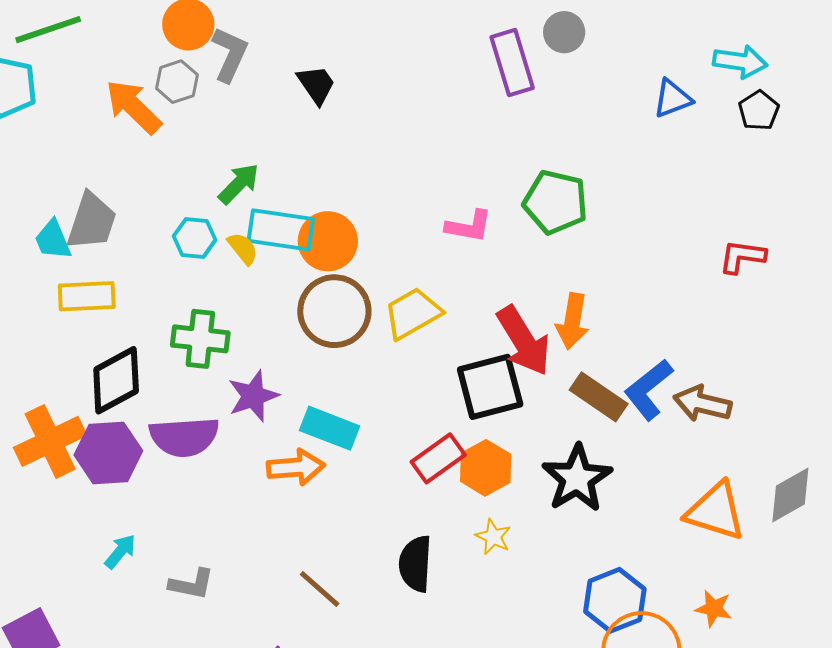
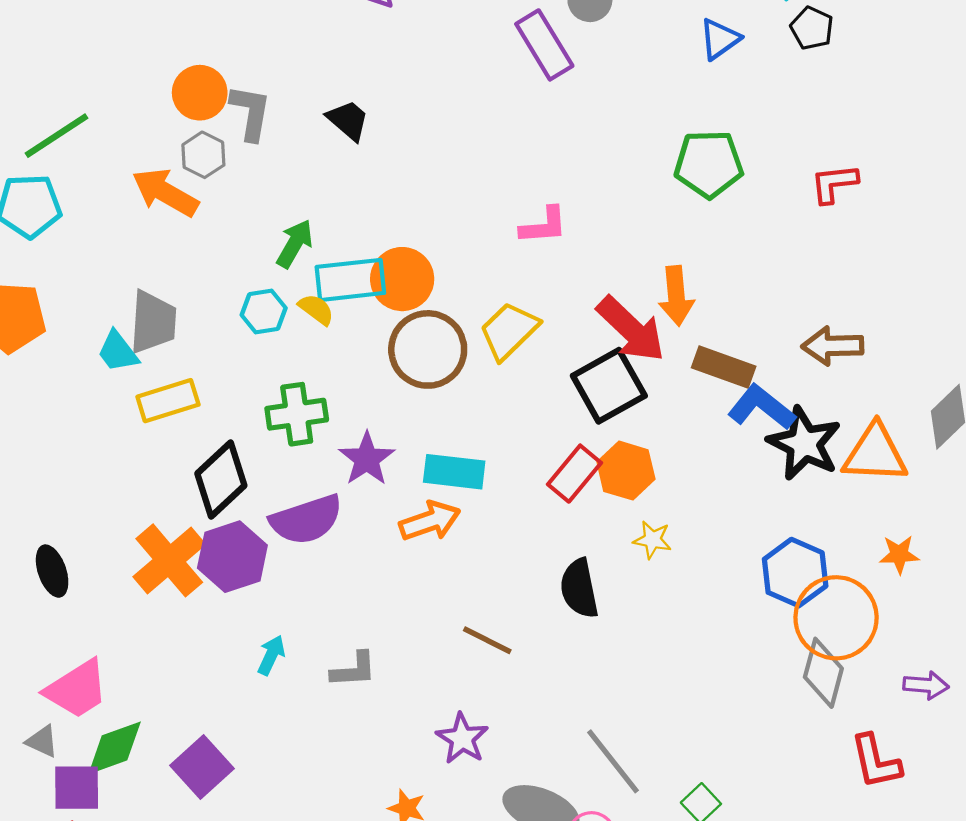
green pentagon: (555, 202) -> (709, 164), moved
blue L-shape: (649, 390) -> (762, 407), moved, turned 92
black star: (577, 478) -> (804, 444), moved

